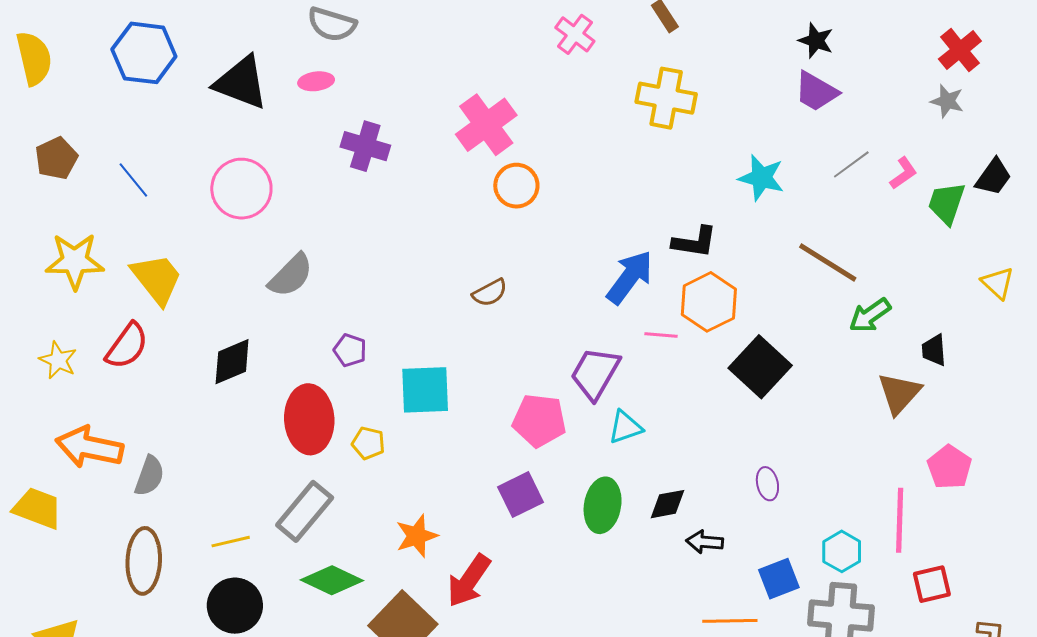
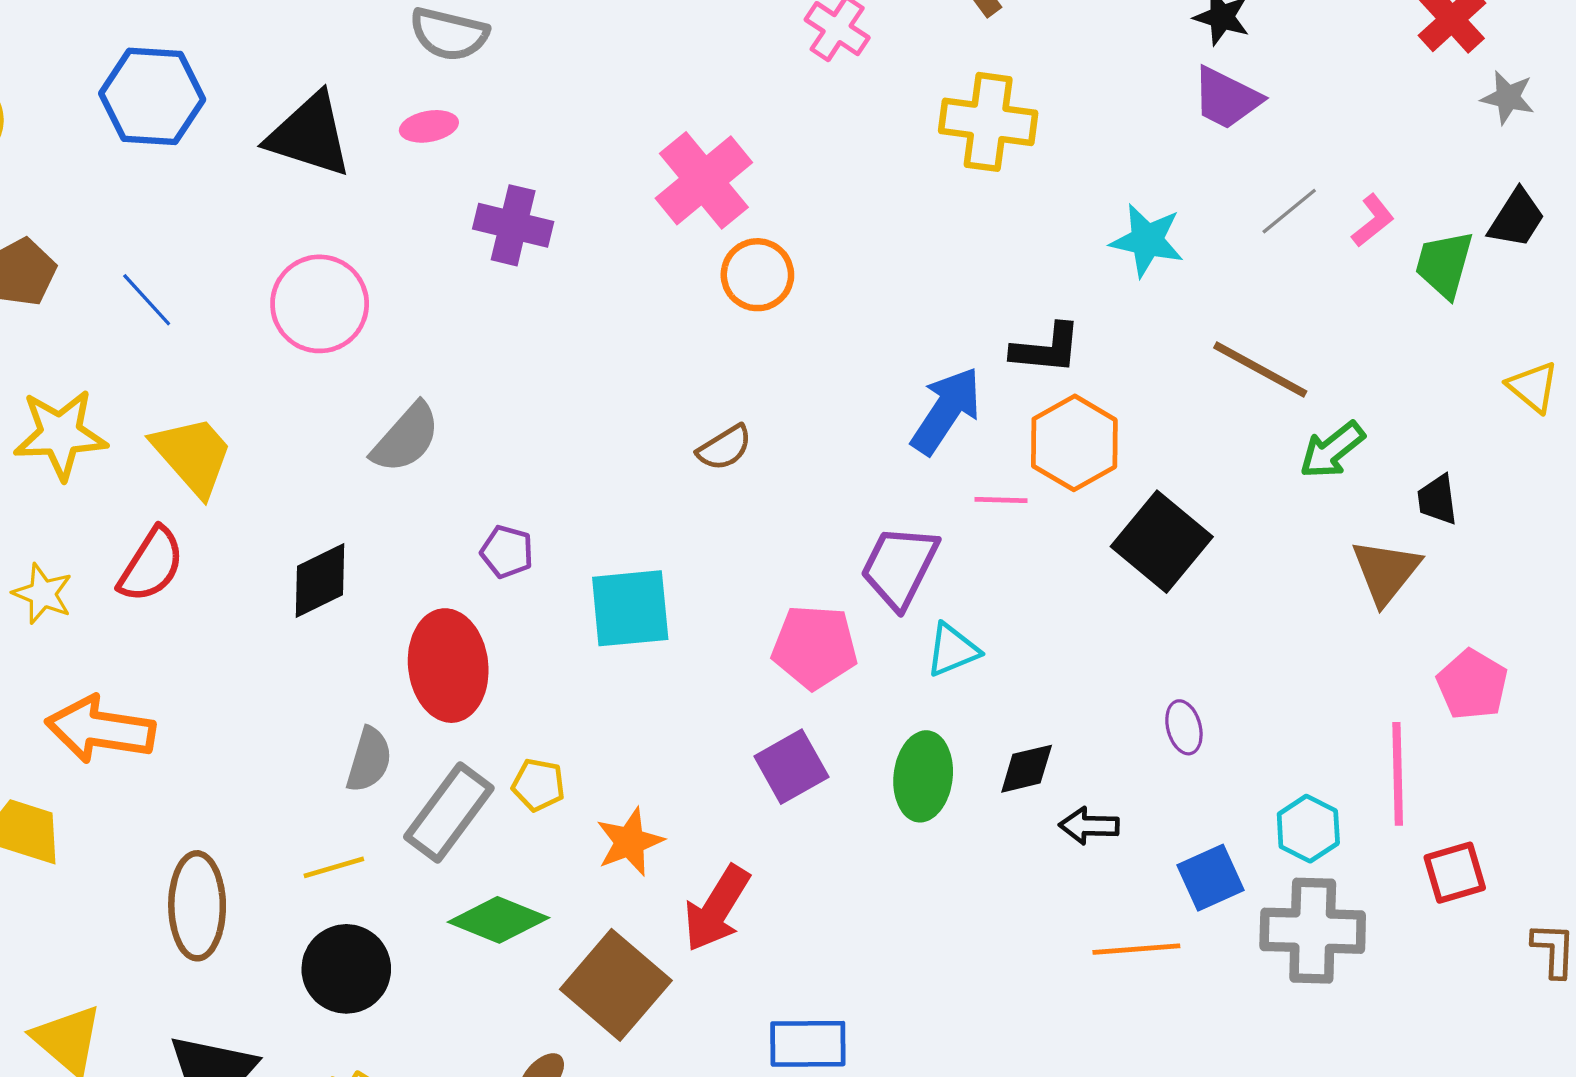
gray star: (947, 101) -> (1508, 97), moved
yellow pentagon: (368, 443) -> (538, 785), moved
gray semicircle: (149, 476) -> (369, 760), moved

